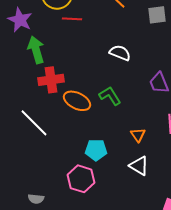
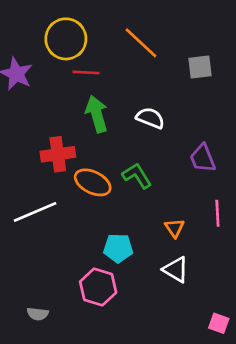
green arrow: (36, 50) -> (97, 114), moved
white line: (34, 123) -> (35, 212), turned -68

